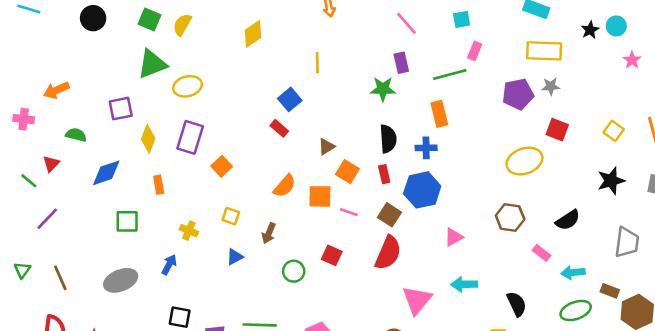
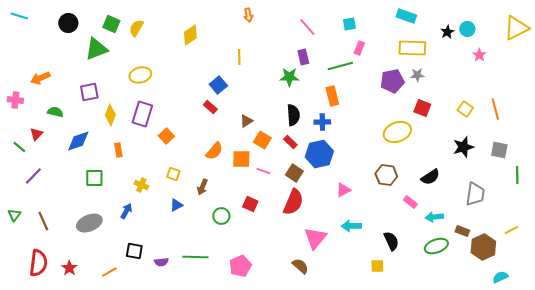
green triangle: (152, 64) -> (96, 49), moved
red rectangle: (384, 174) -> (290, 142), turned -32

